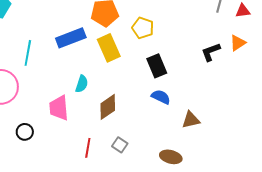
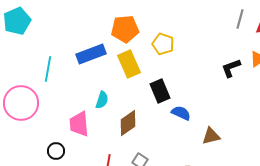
black rectangle: (157, 66) -> (160, 91), moved
black circle: (25, 132) -> (56, 151), moved

